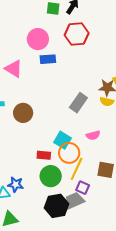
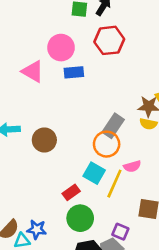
pink triangle: (14, 69) -> (33, 71), moved
orange circle: (69, 153) -> (107, 144), moved
red rectangle: (44, 155) -> (71, 192), turned -40
yellow line: (77, 169) -> (114, 184), moved

